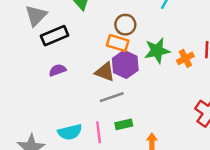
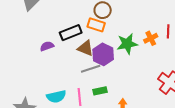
black rectangle: (55, 36) -> (71, 33), moved
green star: (157, 51) -> (127, 44), moved
purple hexagon: (125, 64) -> (103, 54), moved

